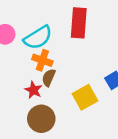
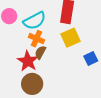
red star: (33, 90) -> (28, 61), size x1.5
yellow square: (85, 97) -> (71, 38), moved

